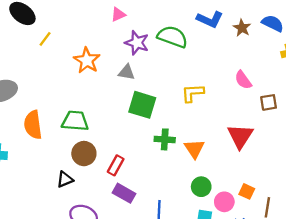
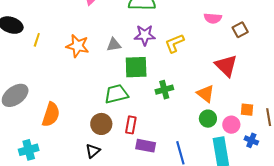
purple star: (137, 43) -> (145, 35), moved
pink semicircle: (243, 80) -> (213, 18), turned -30
green trapezoid: (75, 121) -> (116, 94), moved
orange semicircle: (33, 125) -> (51, 115), turned -135
orange triangle: (194, 149) -> (206, 94), moved

